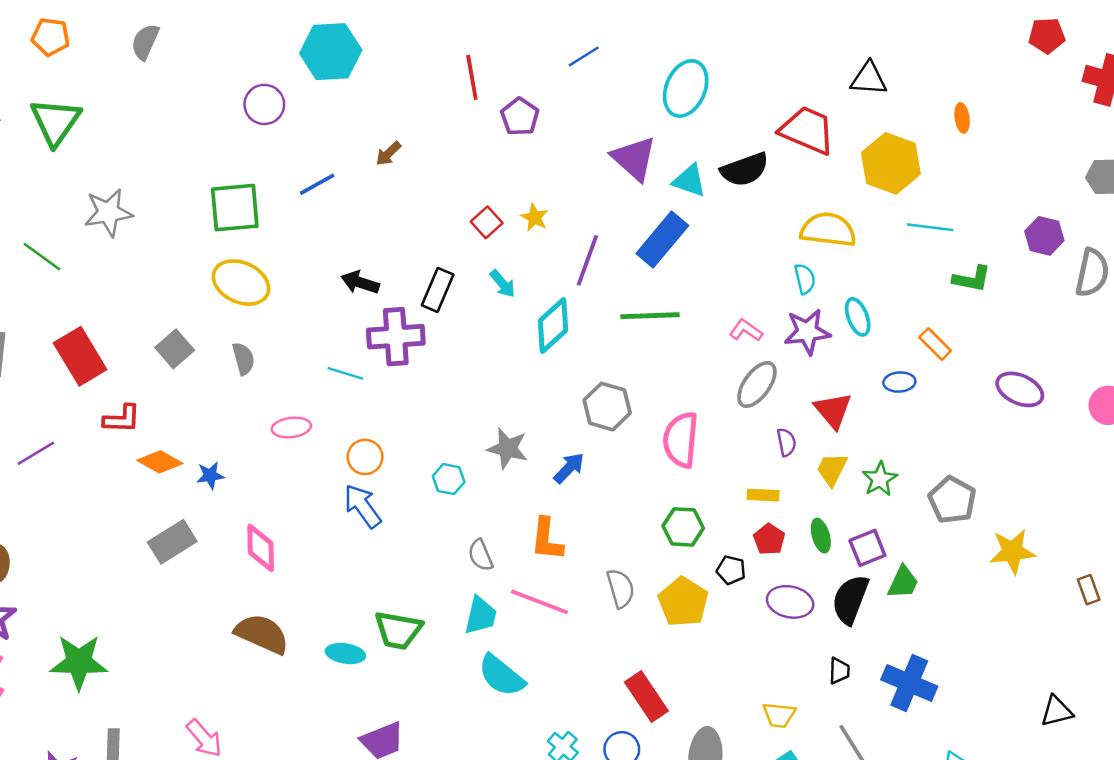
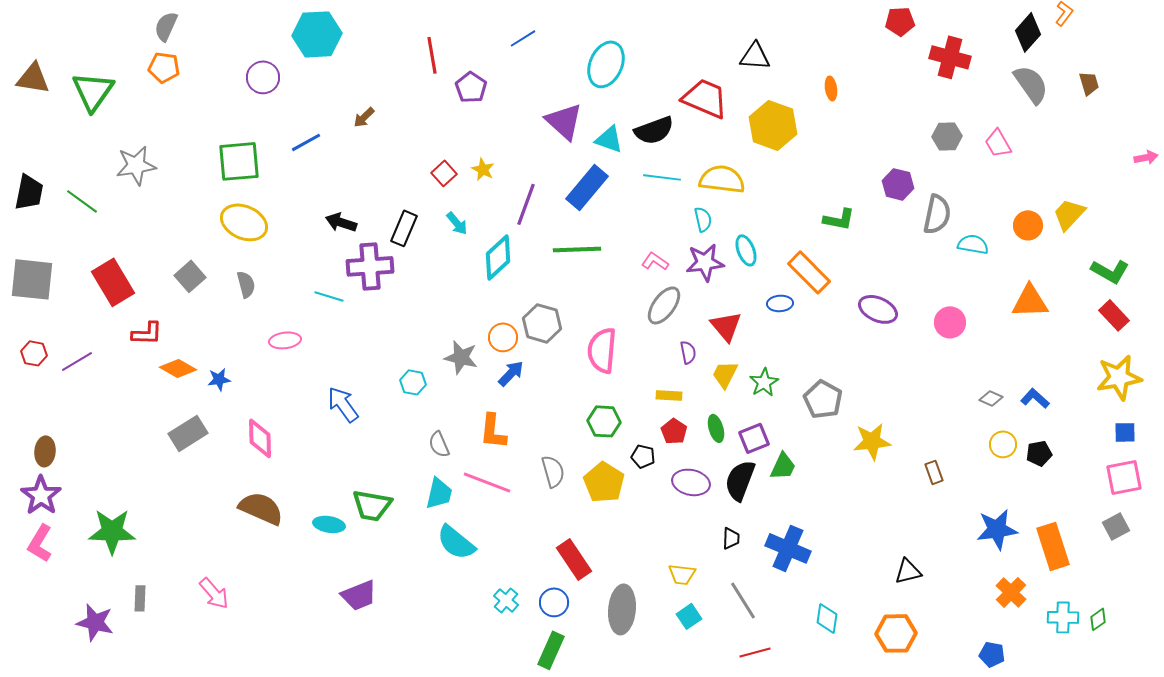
orange pentagon: (51, 37) -> (164, 67), moved
cyan line: (930, 227) -> (662, 177), moved
orange rectangle: (935, 344) -> (809, 272), size x1.6
orange circle: (365, 457) -> (503, 337), moved

